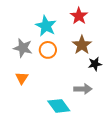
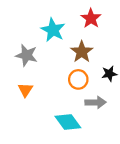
brown star: (82, 45) -> (82, 52), moved
orange circle: (48, 50) -> (78, 79), moved

